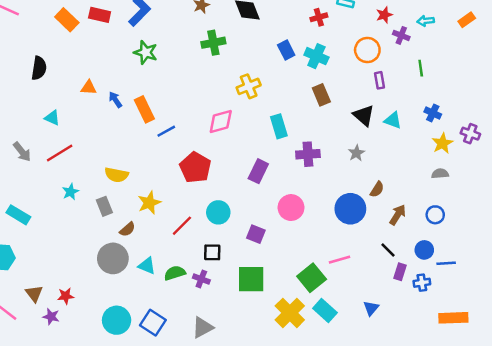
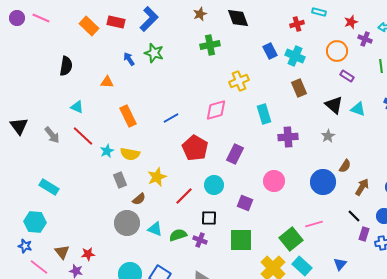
purple rectangle: (379, 80) -> (347, 76), turned -48
blue arrow: (115, 100) -> (129, 59), moved
orange rectangle: (144, 109) -> (128, 116), moved
red line: (60, 153) -> (83, 136), turned 75
purple rectangle: (258, 171) -> (235, 154), moved
cyan star: (70, 192) -> (107, 151), moved

